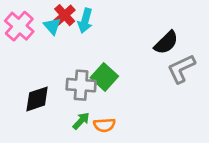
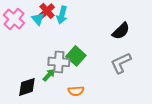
gray L-shape: (181, 69) -> (121, 63), moved
black diamond: (37, 99) -> (27, 87), moved
green arrow: (81, 121) -> (49, 75), moved

